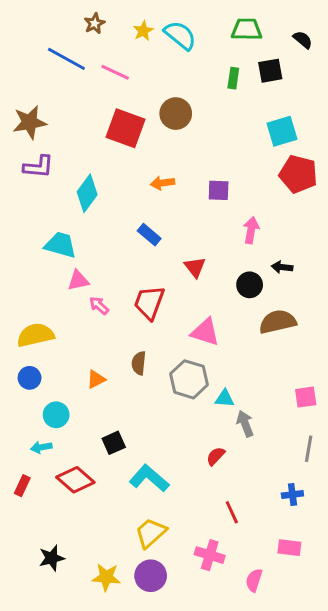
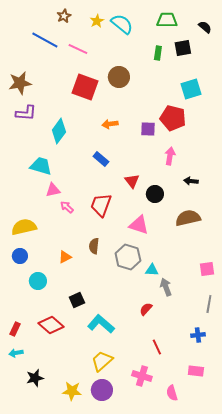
red pentagon: (298, 174) -> (173, 118), moved
black circle: (250, 285) -> (155, 194), moved
cyan arrow: (41, 447) -> (16, 353), moved
pink semicircle: (254, 580) -> (172, 393), turned -35

